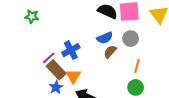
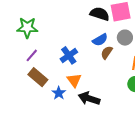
green star: (32, 16) -> (27, 28), size x1.5
purple line: (49, 58) -> (32, 55), moved
brown rectangle: (56, 70) -> (38, 77), moved

